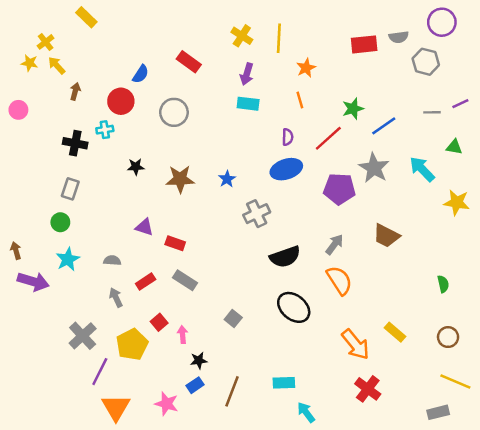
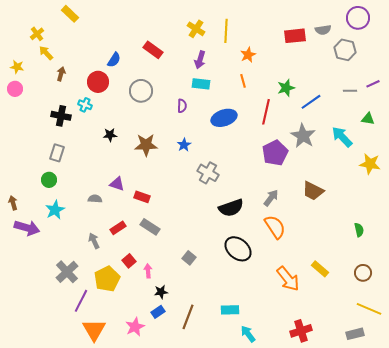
yellow star: (30, 63) -> (17, 67), moved
cyan cross: (105, 130) -> (85, 105), turned 32
purple semicircle: (288, 137) -> (182, 106), moved
red line: (328, 138) -> (266, 112), turned -35
blue ellipse: (286, 169) -> (224, 118), moved
purple pentagon: (339, 189) -> (275, 153), turned -30
gray cross: (257, 214) -> (208, 173), turned -35
gray semicircle: (112, 260) -> (95, 199), moved
red cross: (368, 389) -> (301, 331), moved, turned 35
pink star: (167, 404) -> (135, 327), turned 30

